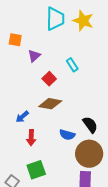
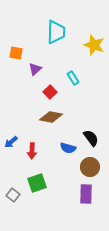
yellow star: (83, 21) -> (94, 45), moved
blue arrow: (22, 117) -> (11, 142), moved
brown circle: (89, 154) -> (90, 167), size x0.7

